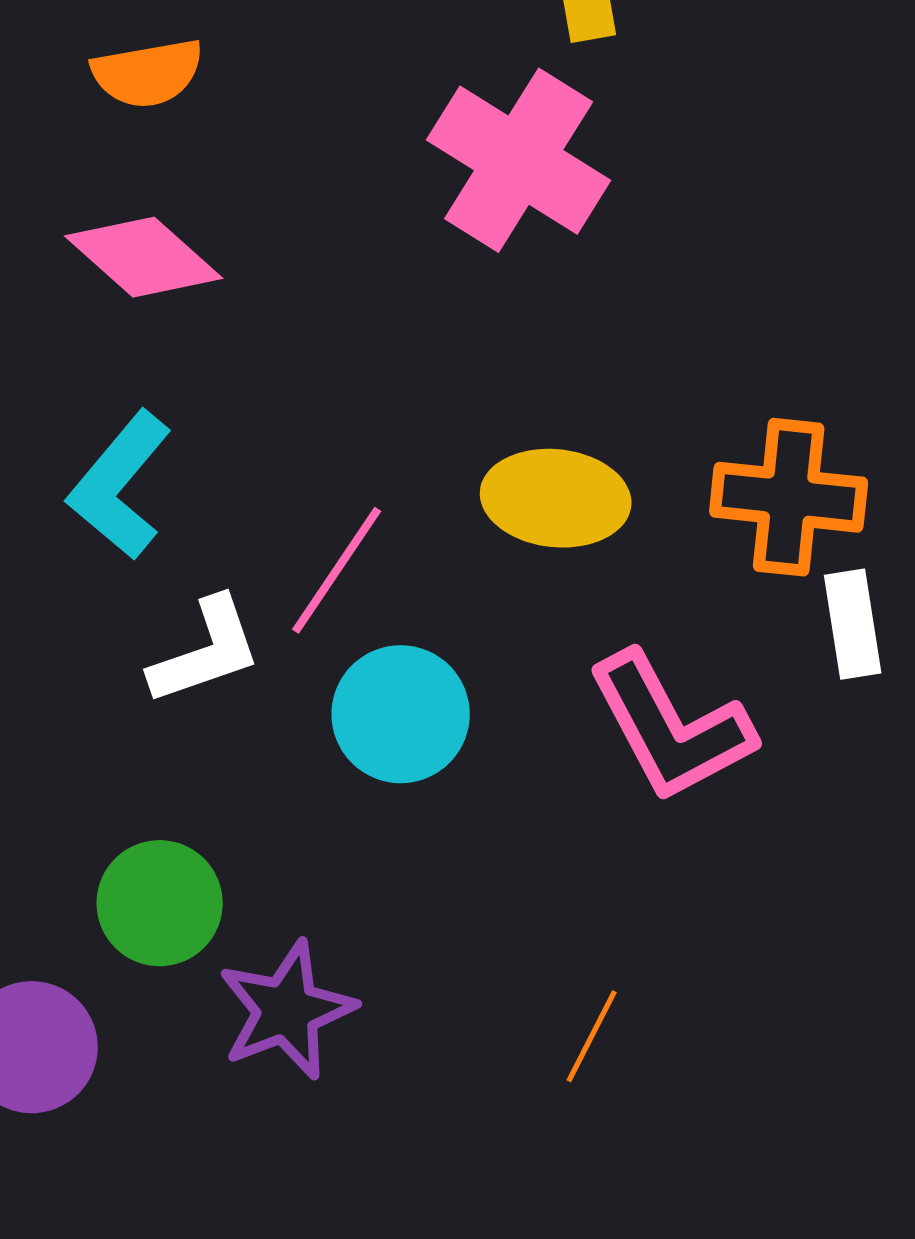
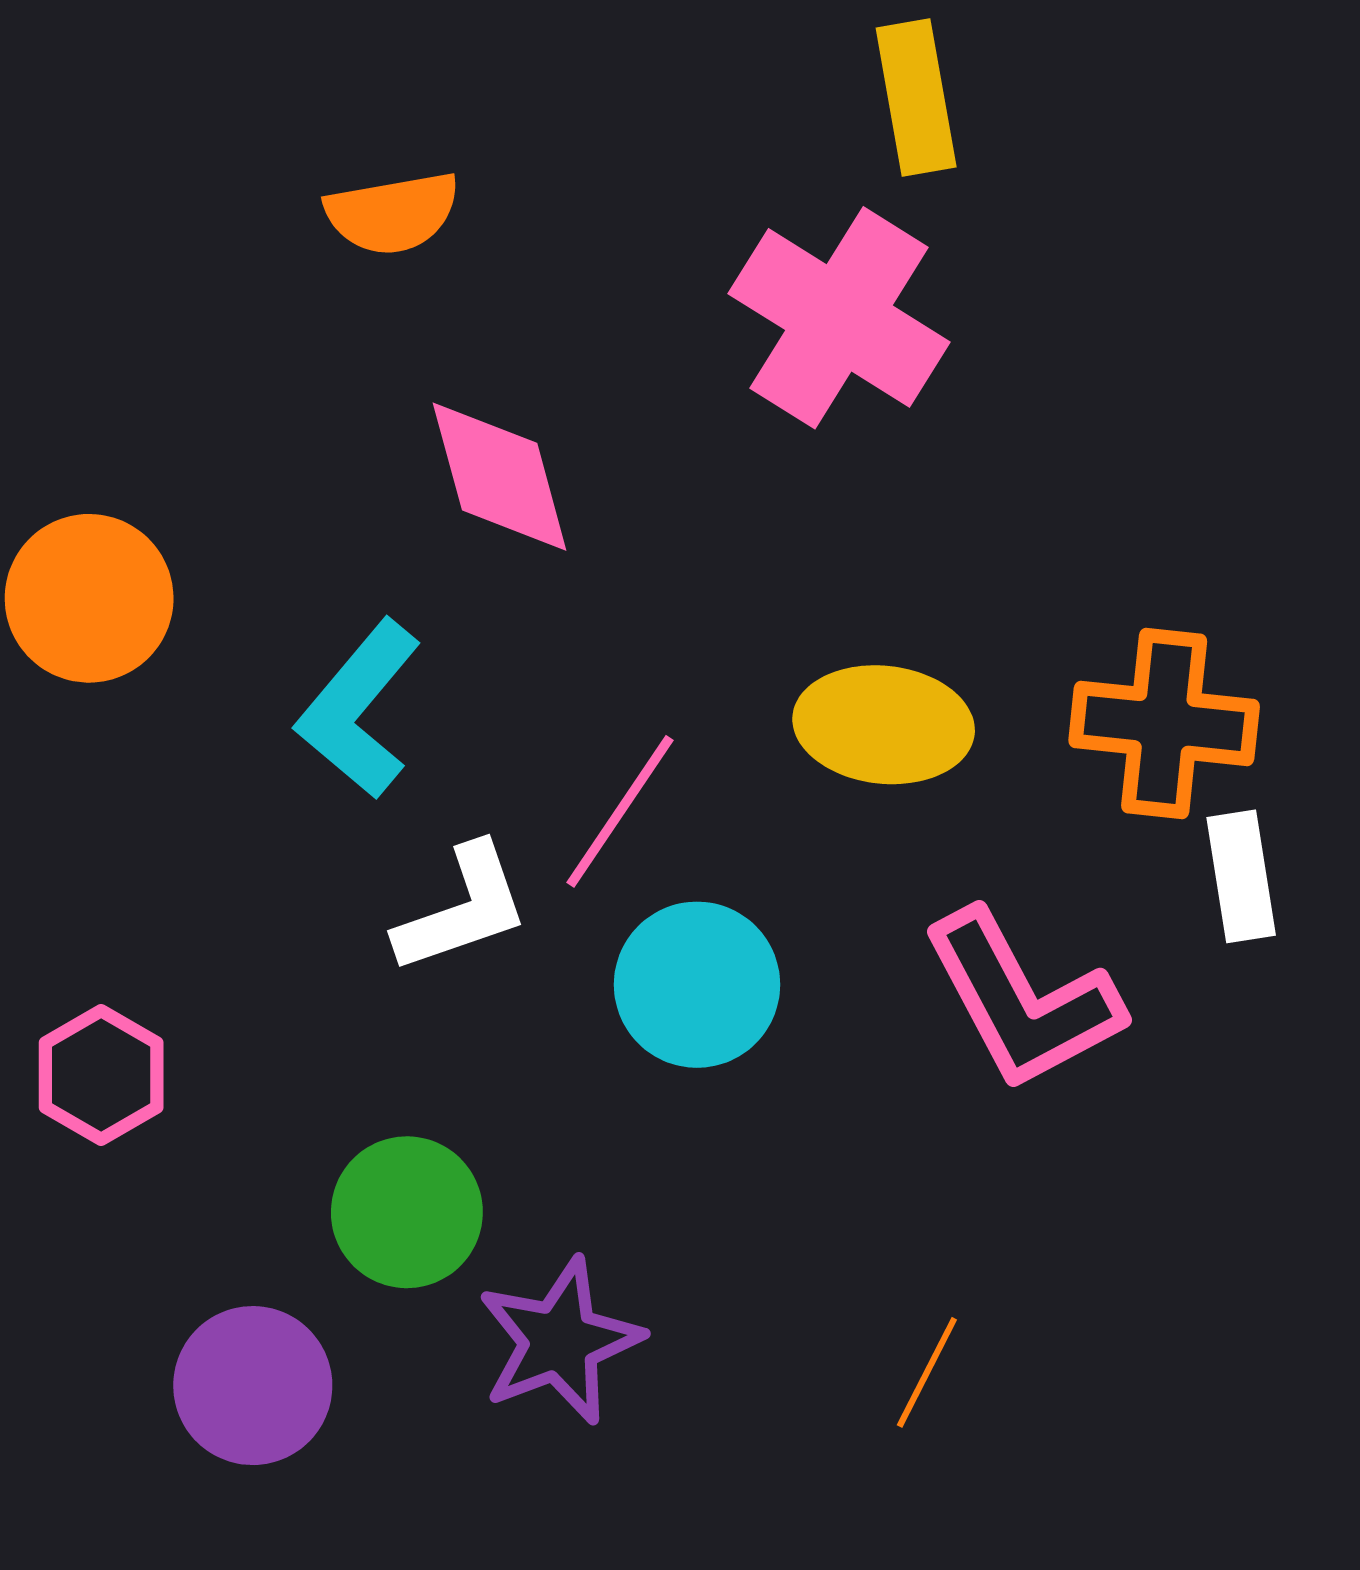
pink diamond: (144, 257) -> (500, 477), moved, turned 33

